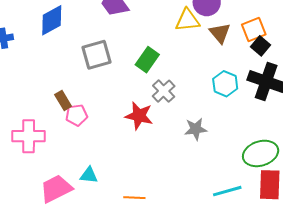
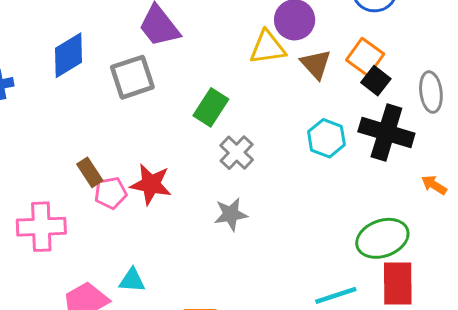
orange square: (254, 29) -> (365, 57), turned -30
gray square: (97, 55) -> (132, 77), moved
red star: (139, 116) -> (151, 184), moved
gray star: (196, 129) -> (231, 214), moved

